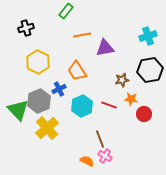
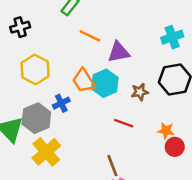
orange line: (82, 35) -> (90, 36), turned 36
orange star: (131, 99) -> (166, 131), moved
cyan hexagon: (82, 106) -> (105, 83), moved
red circle: (144, 114) -> (175, 147), moved

